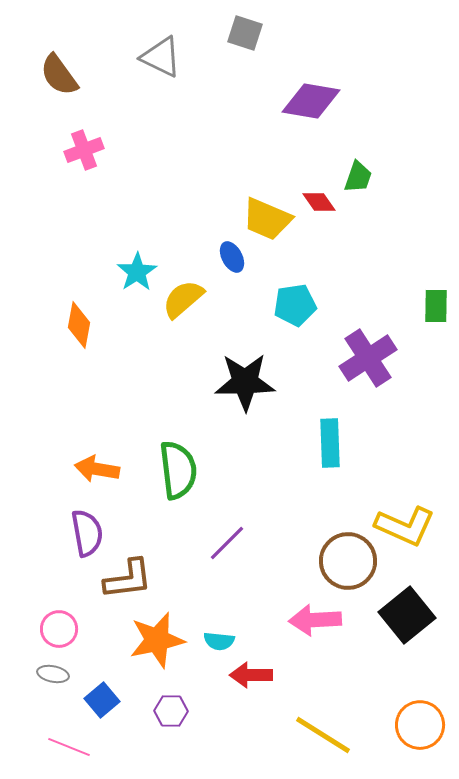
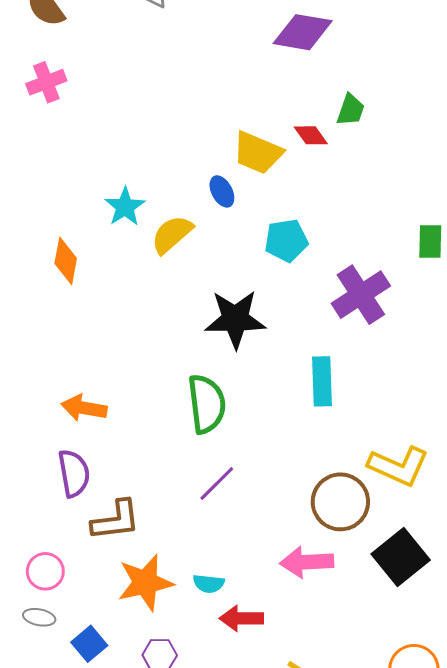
pink cross: (84, 150) -> (46, 82), moved
green semicircle: (178, 470) -> (207, 404), moved

